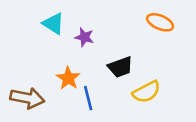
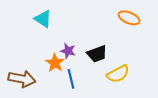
purple star: (84, 37) -> (68, 51), moved

